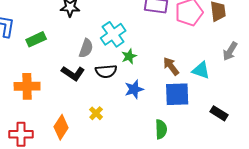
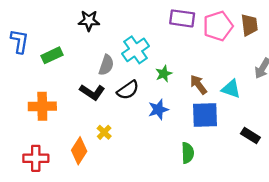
green star: (129, 56) -> (164, 74), moved
black semicircle: (106, 71) -> (128, 90), turned -30
yellow cross: (96, 113) -> (104, 132), moved

